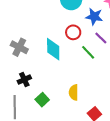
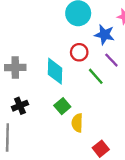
gray cross: (19, 47) -> (15, 67), turned -30
green square: (42, 100) -> (62, 106), moved

